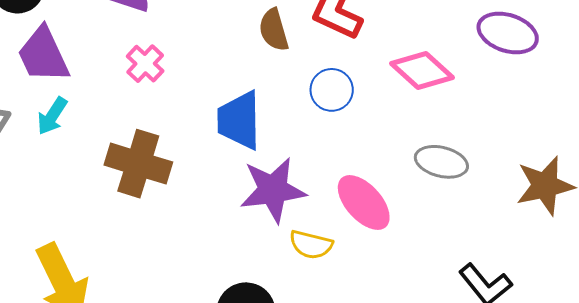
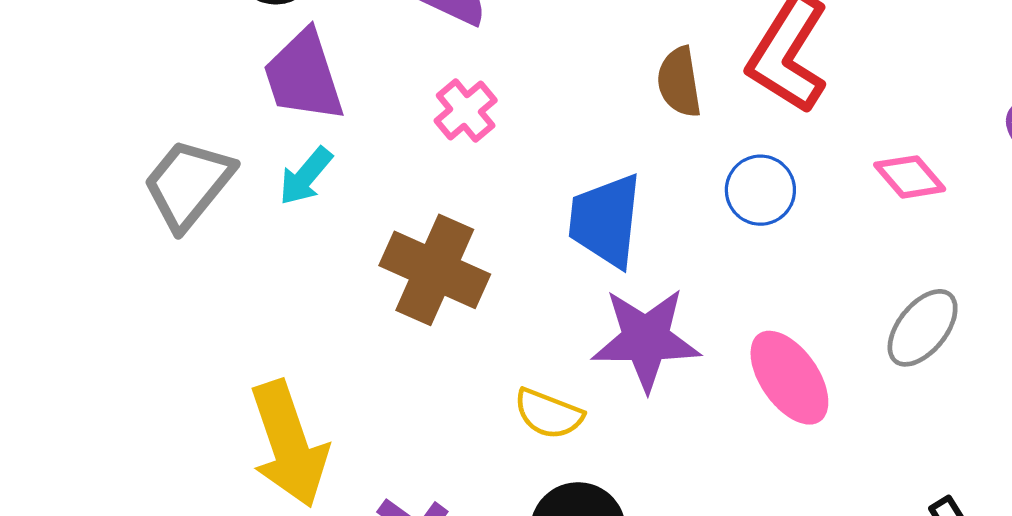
pink diamond: (422, 70) -> (910, 177), size x0.7
gray ellipse: (441, 162) -> (923, 328), turned -72
yellow semicircle: (311, 245) -> (549, 414), moved

